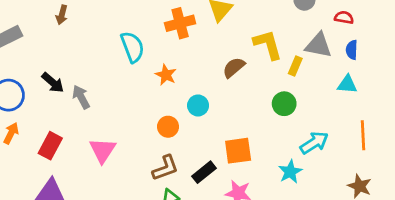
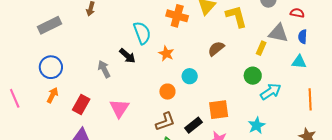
orange cross: (180, 23) -> (177, 16), turned 30
yellow L-shape: (268, 45) -> (236, 16), moved
black arrow: (53, 83) -> (127, 56), moved
cyan arrow: (314, 143) -> (271, 92), moved

